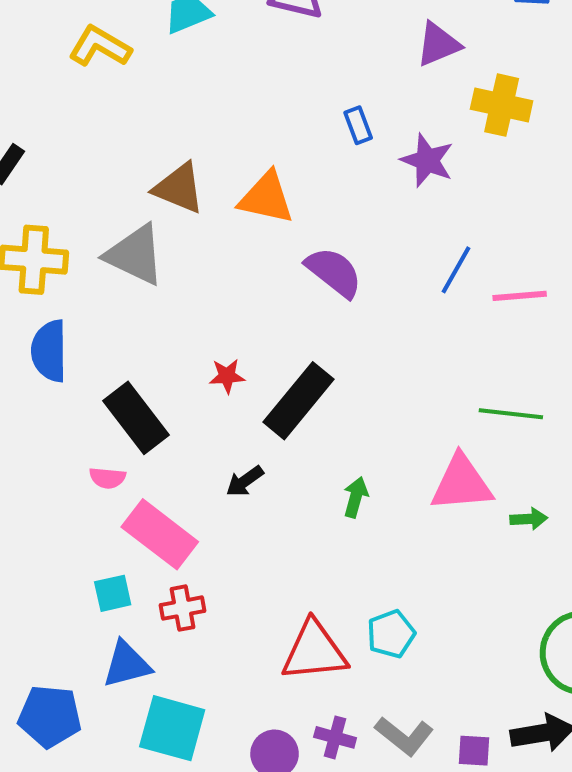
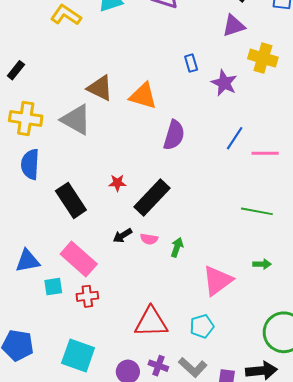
purple semicircle: (334, 272) -> (174, 135), turned 64
pink semicircle: (107, 478) -> (149, 239), moved
pink triangle: (461, 483) -> (217, 281), moved, turned -36
cyan pentagon: (391, 634) -> (202, 326), moved
blue triangle: (127, 664) -> (28, 261), moved

